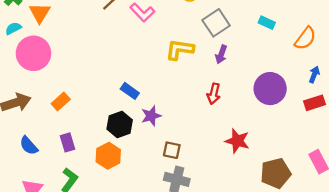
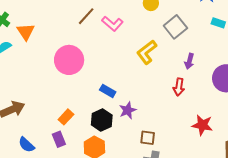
yellow L-shape: (180, 49) -> (147, 52), turned -40
pink circle: (33, 53) -> (69, 60), moved
purple arrow: (221, 54) -> (189, 61), moved
orange rectangle: (61, 102) -> (66, 117), moved

